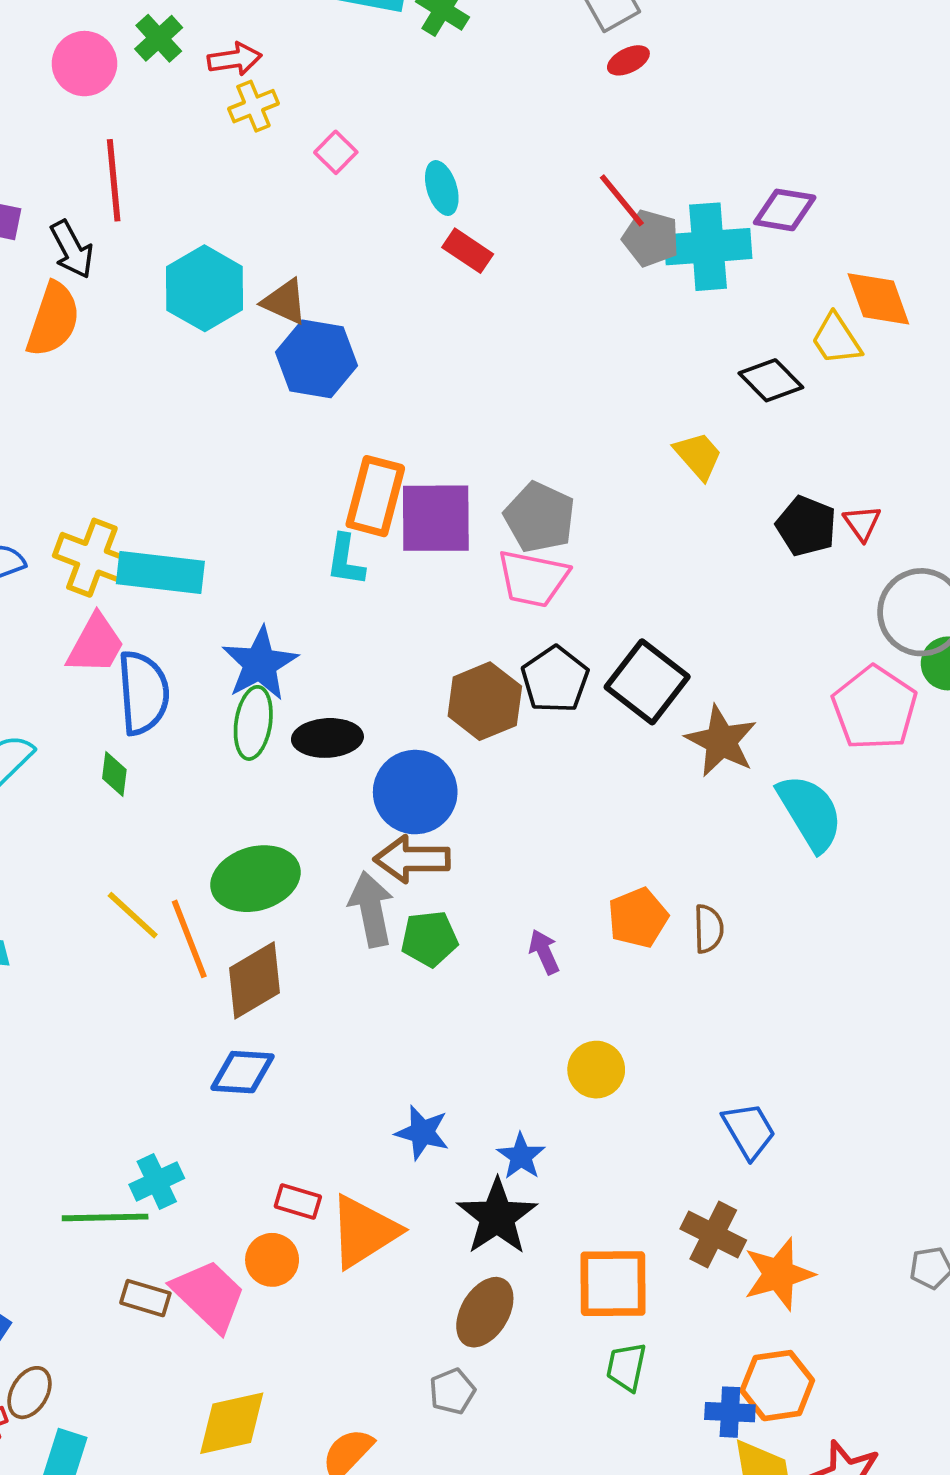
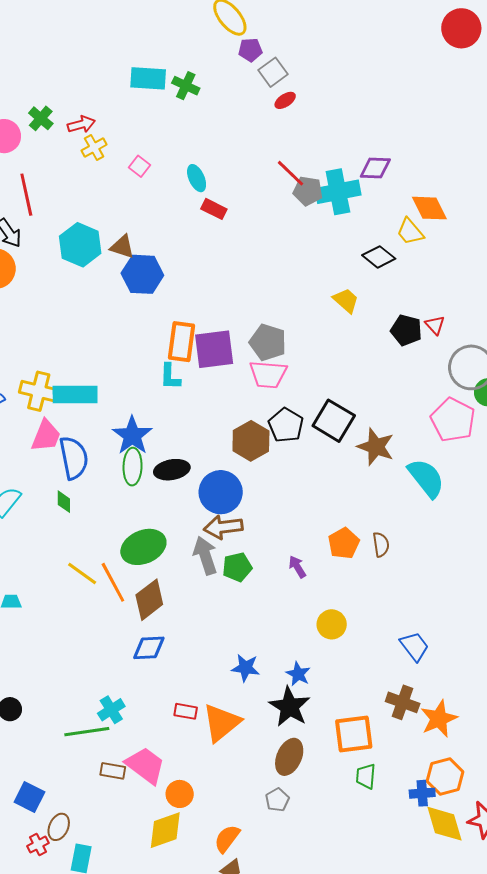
orange circle: (272, 1260) -> (180, 794), moved

